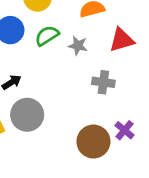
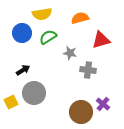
gray star: (78, 46) -> (70, 53), moved

